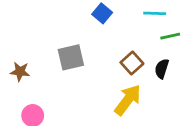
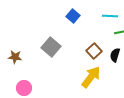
gray square: (71, 57) -> (51, 47), turned -36

